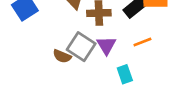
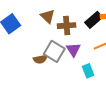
brown semicircle: (62, 56) -> (40, 59), turned -32

